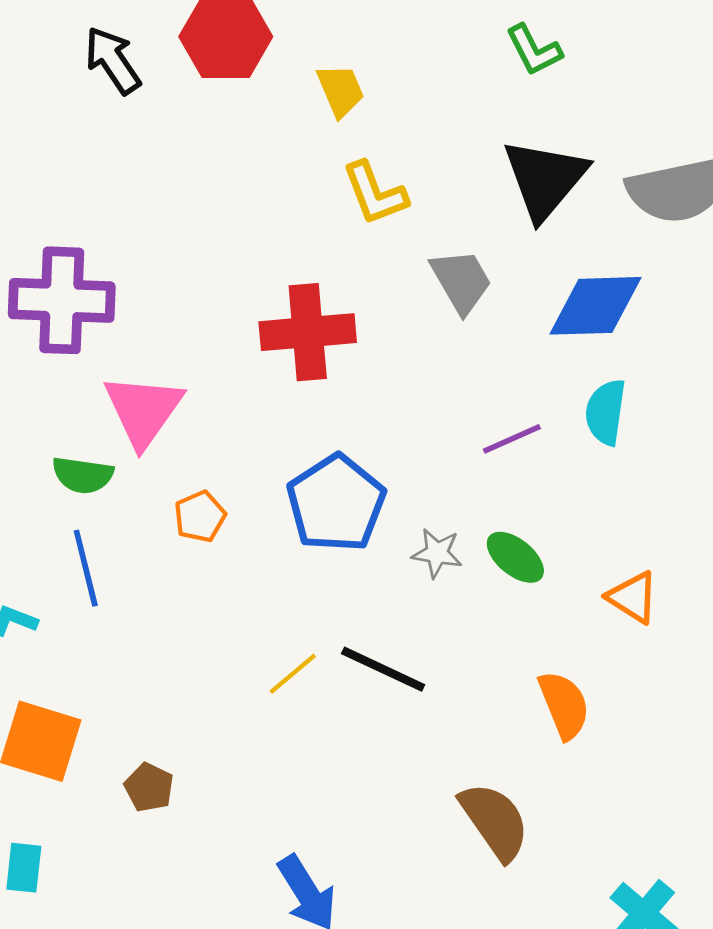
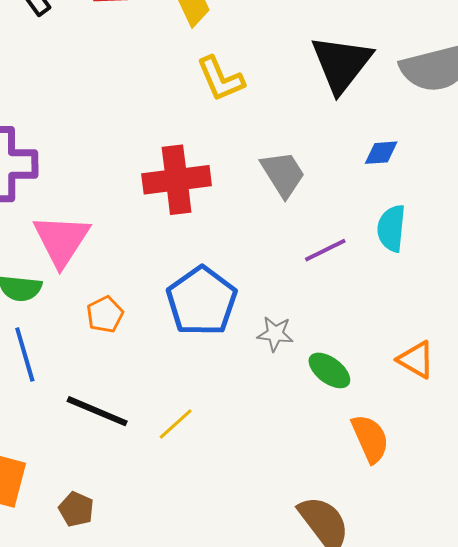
gray trapezoid: (461, 281) -> (283, 174), moved
blue diamond: (595, 306) -> (381, 153), size x0.5
green ellipse: (515, 557) -> (329, 370), moved
black line: (383, 669) -> (97, 411), moved

